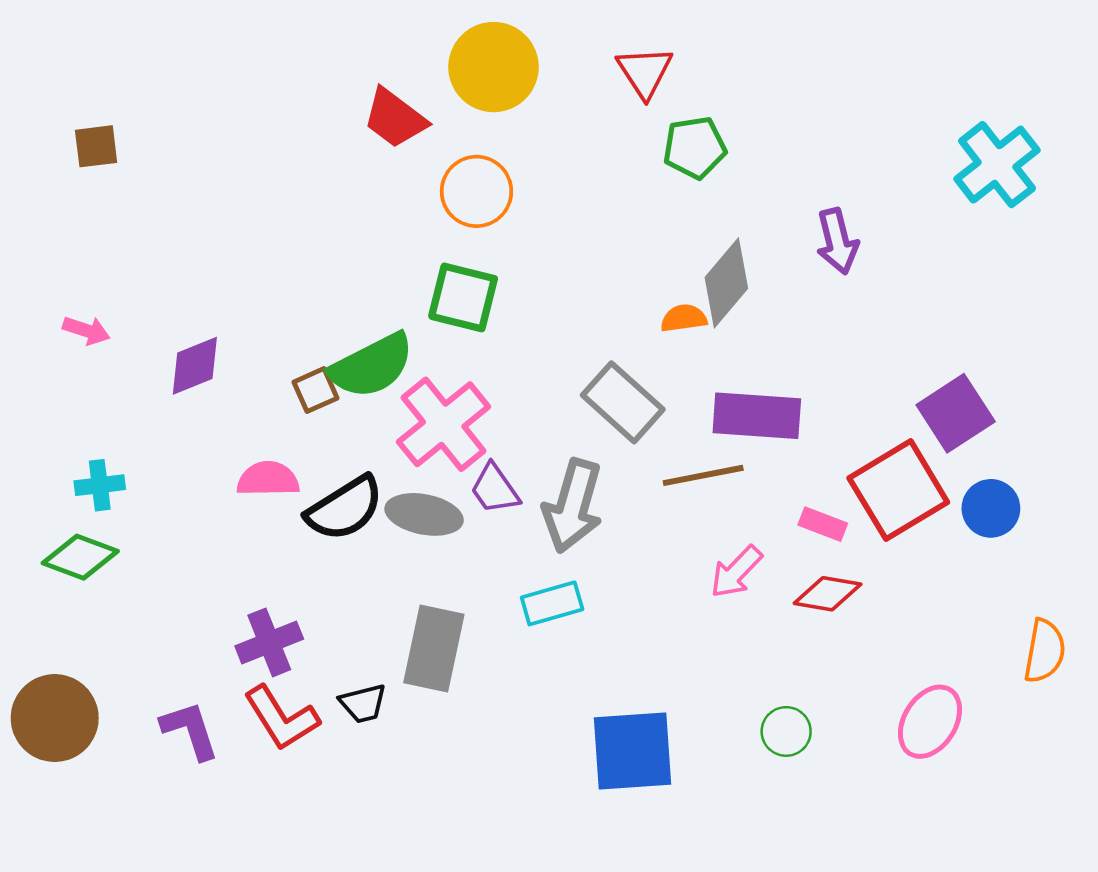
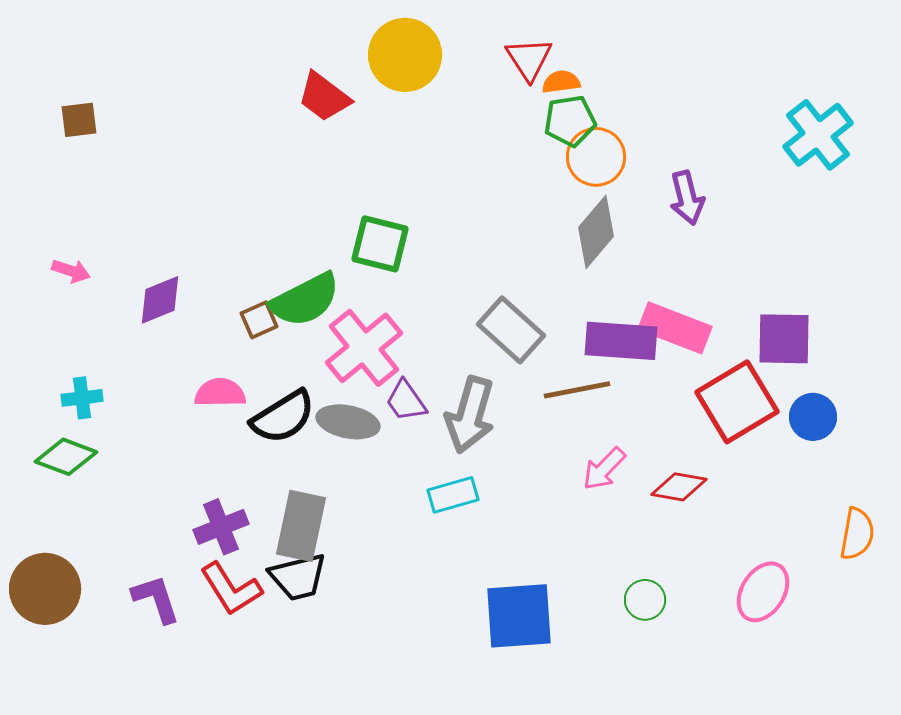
orange circle: (476, 191) -> (596, 157), moved
orange semicircle: (684, 318) -> (561, 82), moved
purple square: (956, 413) -> (784, 339), turned 34
pink rectangle: (823, 524) -> (675, 328), moved, size x1.8
gray rectangle: (434, 649) -> (301, 526), moved
black trapezoid: (363, 703) -> (298, 577), size x1.5

